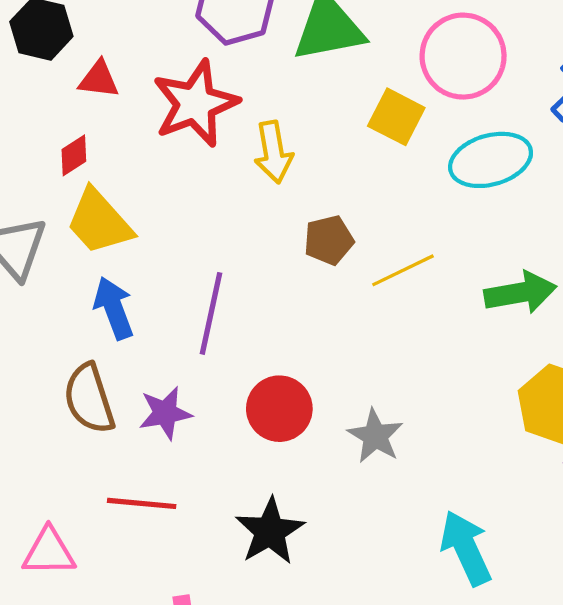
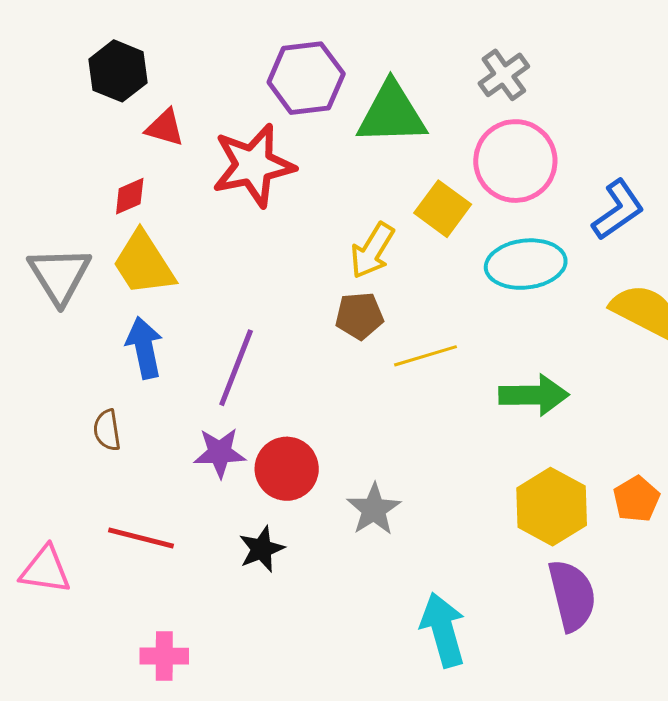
yellow arrow: (273, 152) -> (372, 251), moved, turned 32
brown semicircle: (89, 399) -> (107, 430), size x0.6
purple star: (165, 413) -> (220, 453), moved
black star: (270, 531) -> (262, 549), moved, size x0.7

